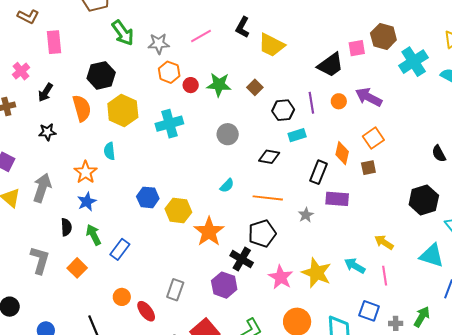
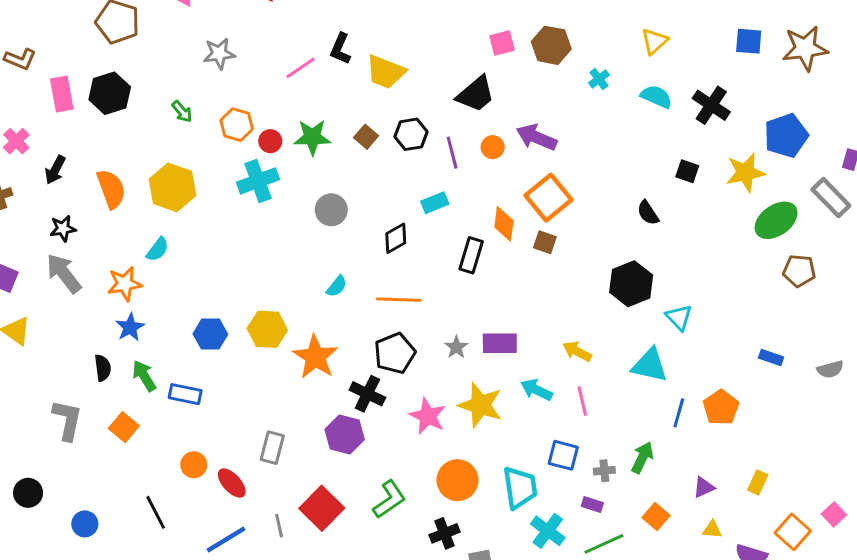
green arrow: (123, 33) -> (182, 112), moved, size x0.6
pink line: (201, 36) -> (301, 68), moved
gray star: (159, 44) -> (219, 54), moved
pink square: (357, 48) -> (502, 43), moved
cyan cross: (414, 62) -> (599, 79), size x0.5
black hexagon: (101, 75) -> (110, 93), moved
black hexagon: (283, 110) -> (411, 134), moved
cyan cross: (169, 124) -> (258, 181), moved
orange square: (373, 138) -> (549, 198), size x1.4
cyan semicircle: (109, 151) -> (158, 249), turned -132
black diamond: (269, 157) -> (396, 238), turned -35
brown square: (368, 168) -> (545, 242), turned 35
orange star: (86, 172) -> (125, 284), turned 30
gray arrow: (42, 188) -> (64, 273), moved, turned -52
blue hexagon: (148, 197) -> (210, 334), moved
purple rectangle: (337, 199) -> (500, 343), moved
gray star: (306, 215) -> (456, 347), moved
blue rectangle: (120, 249) -> (185, 394), turned 70

